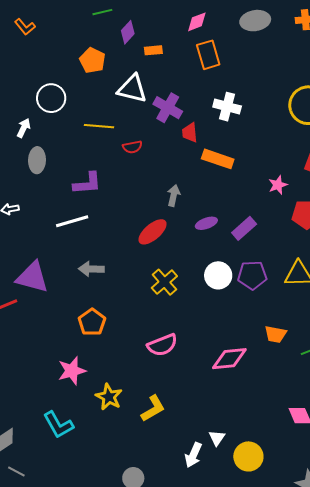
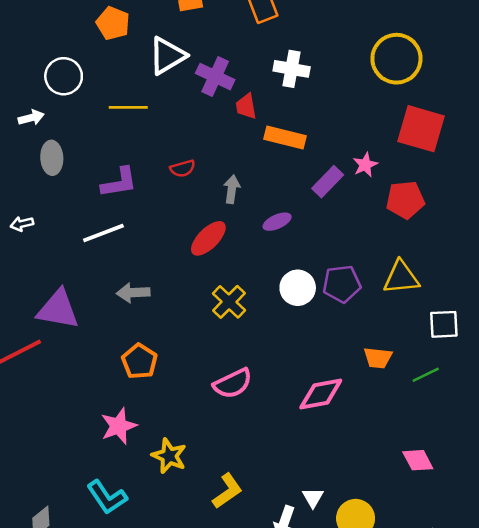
white triangle: (132, 89) -> (167, 56), turned -40
white arrow: (24, 128) -> (31, 118), turned 54
red semicircle: (132, 147) -> (183, 168), moved
purple rectangle: (244, 228) -> (328, 182), moved
yellow L-shape: (153, 409) -> (227, 491), moved

